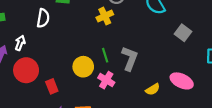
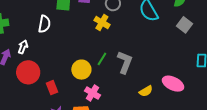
yellow cross: (105, 16) -> (102, 22), turned -35
gray square: (183, 33) -> (184, 25), moved
green line: (105, 55) -> (102, 59), turned 48
pink cross: (106, 80) -> (92, 93), moved

